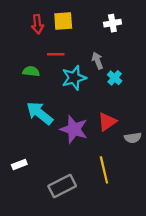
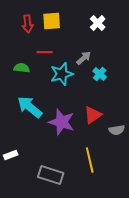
white cross: (112, 23) -> (98, 23), turned -35
gray arrow: (97, 61) -> (84, 58), turned 70
gray rectangle: (62, 186) -> (51, 175), turned 45

